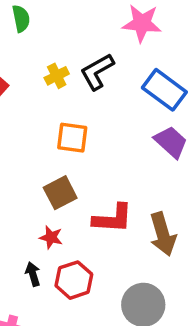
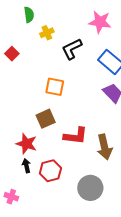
yellow cross: (57, 76) -> (47, 33), moved
red star: (51, 237) -> (26, 144), moved, size x1.5

